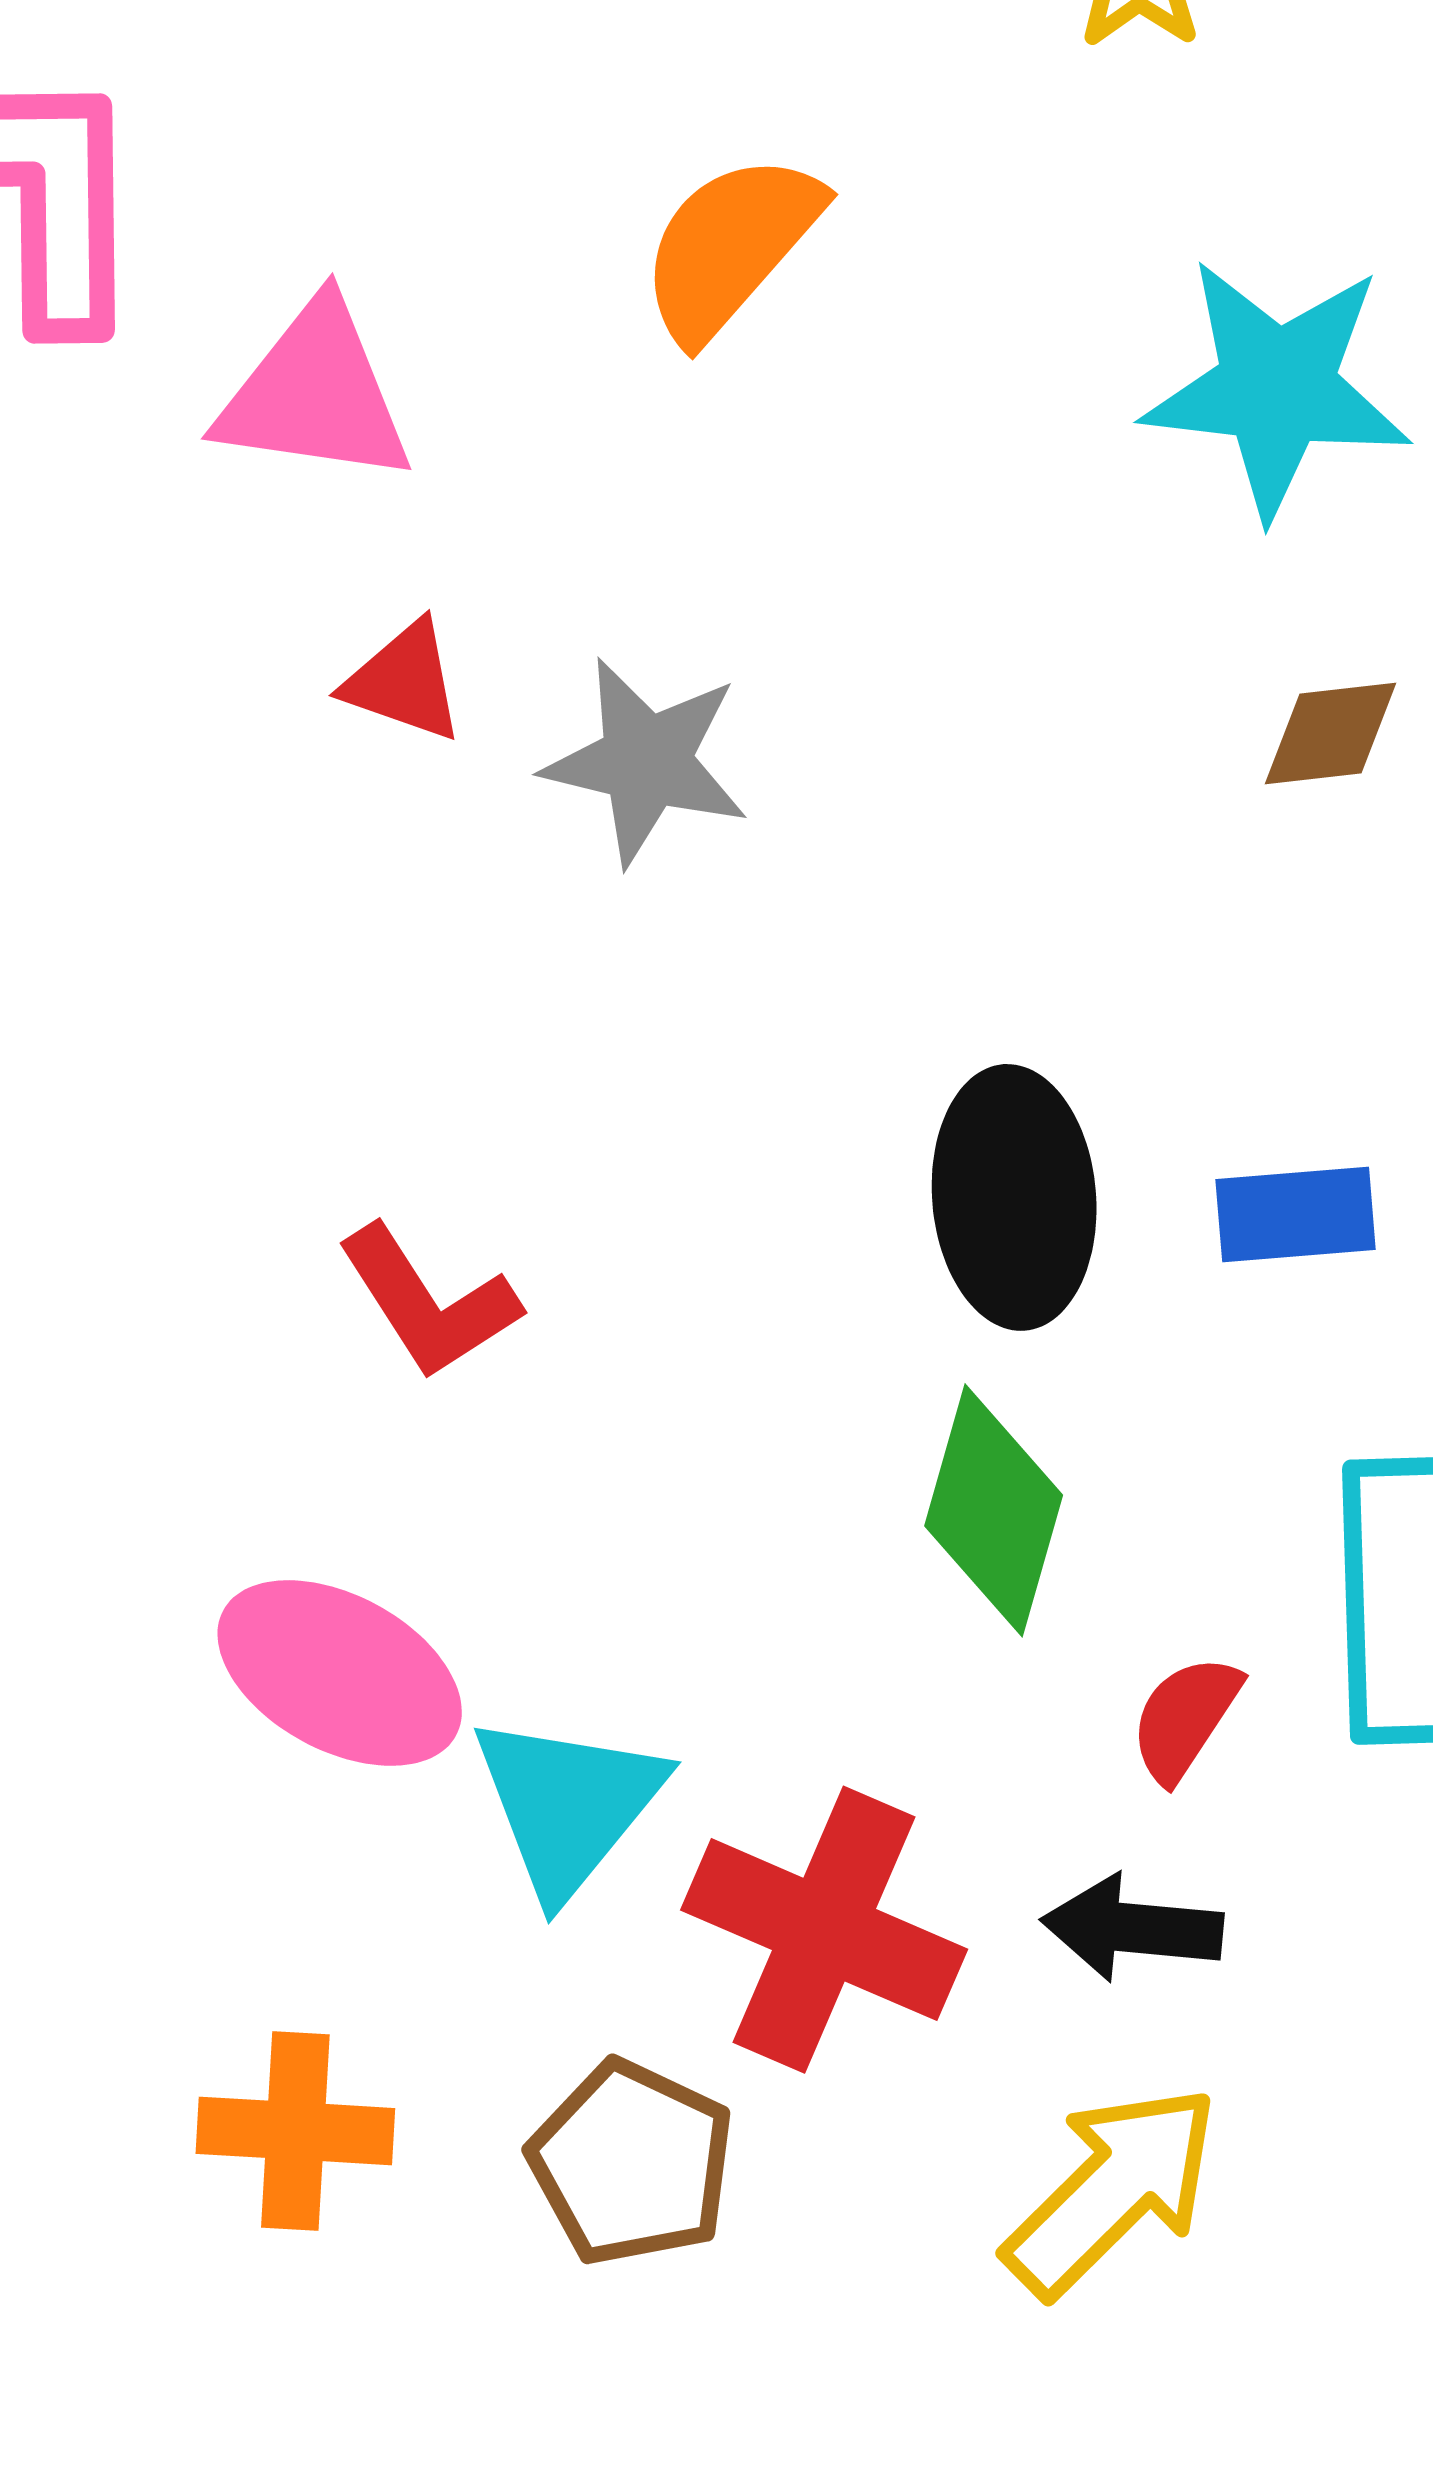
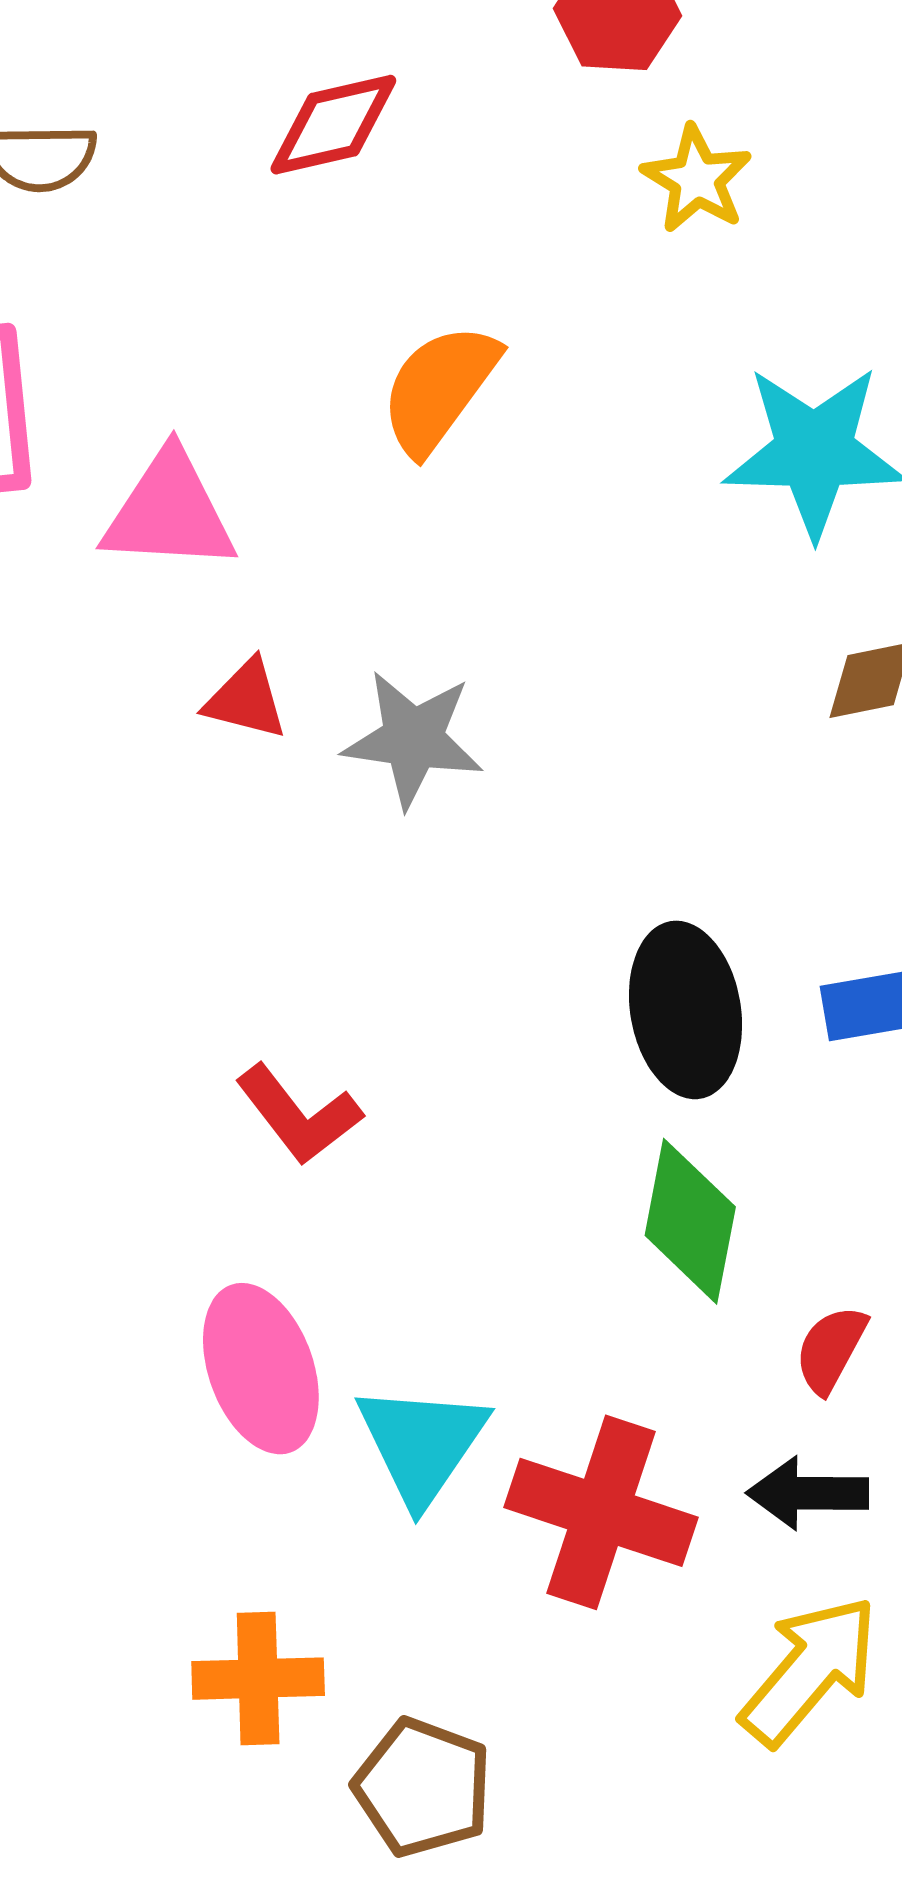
pink ellipse: (340, 1673) -> (261, 1369), turned 47
brown pentagon: (632, 2163) -> (423, 1787), moved

